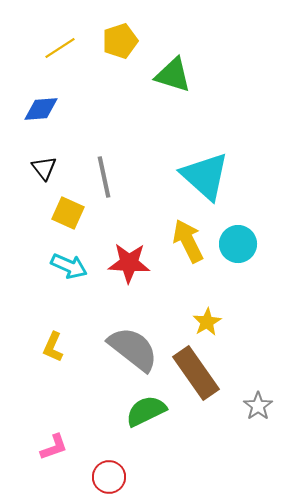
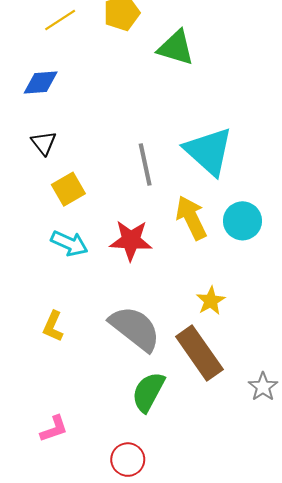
gray line: (104, 177) -> (145, 165), moved
yellow square: (68, 213) -> (68, 189), turned 36
green semicircle: (146, 411) -> (148, 392), turned -36
red circle: (109, 477) -> (128, 460), moved

